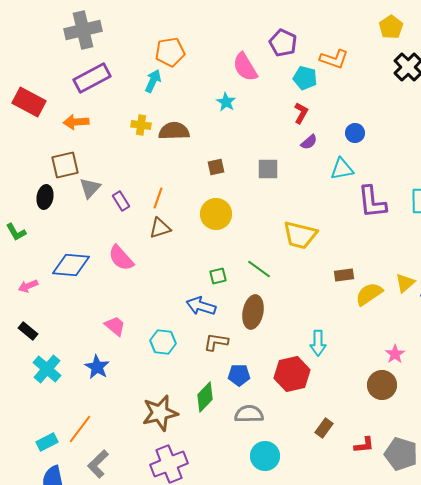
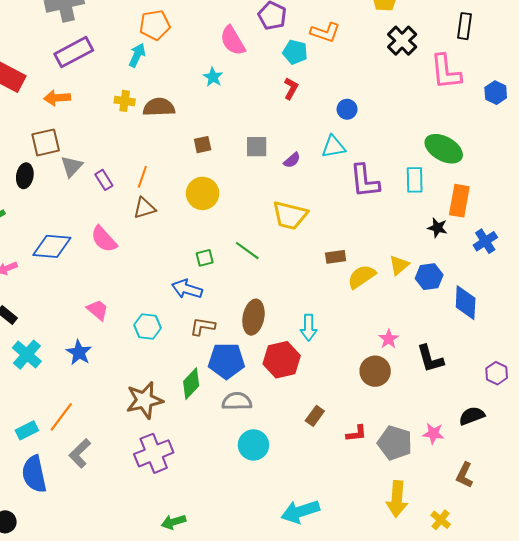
purple semicircle: (309, 142) -> (292, 160), moved
brown ellipse: (253, 312) -> (253, 317), moved
blue pentagon: (239, 375) -> (226, 361), size x1.6

